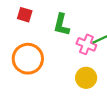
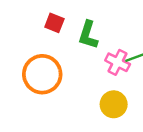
red square: (25, 15) -> (54, 23), moved

